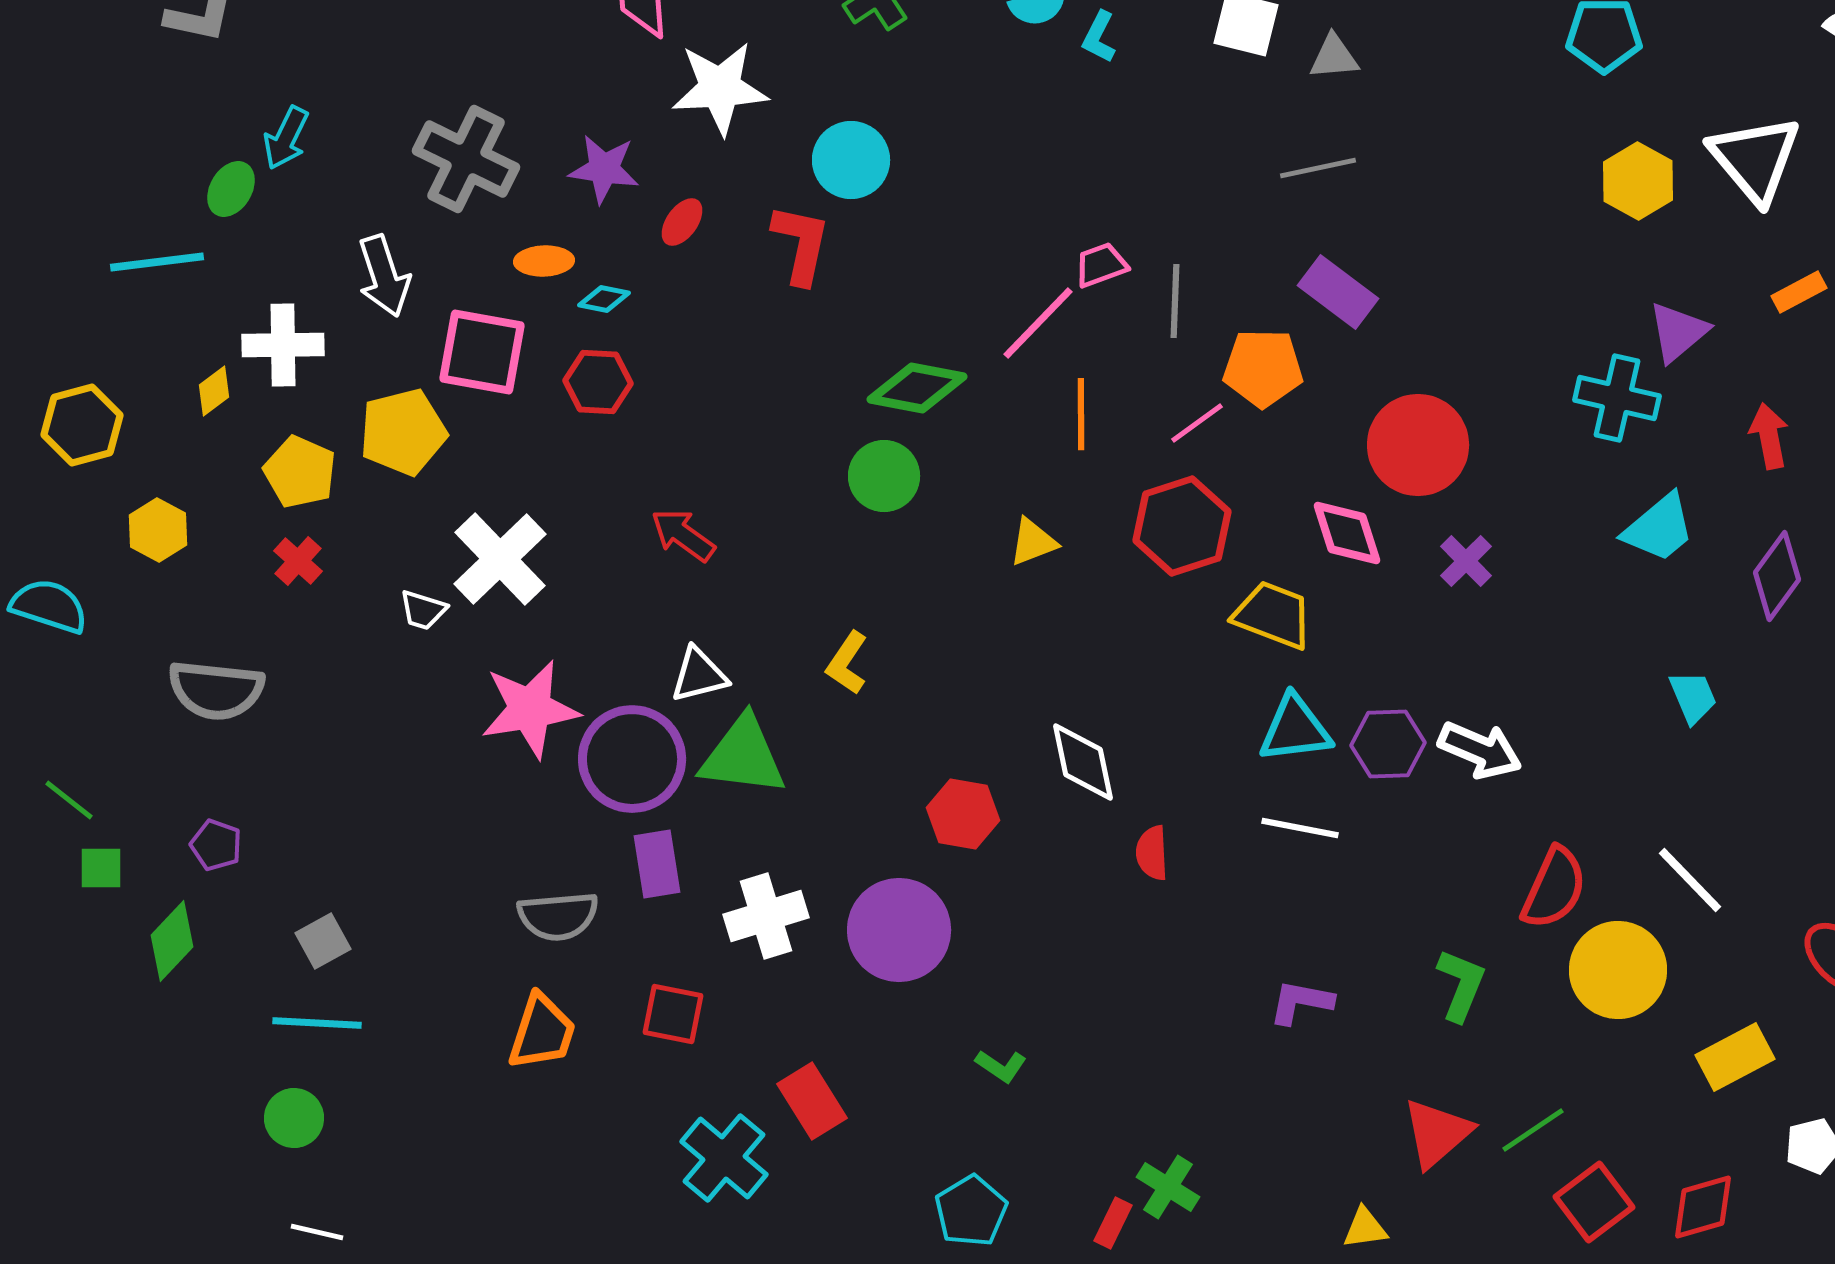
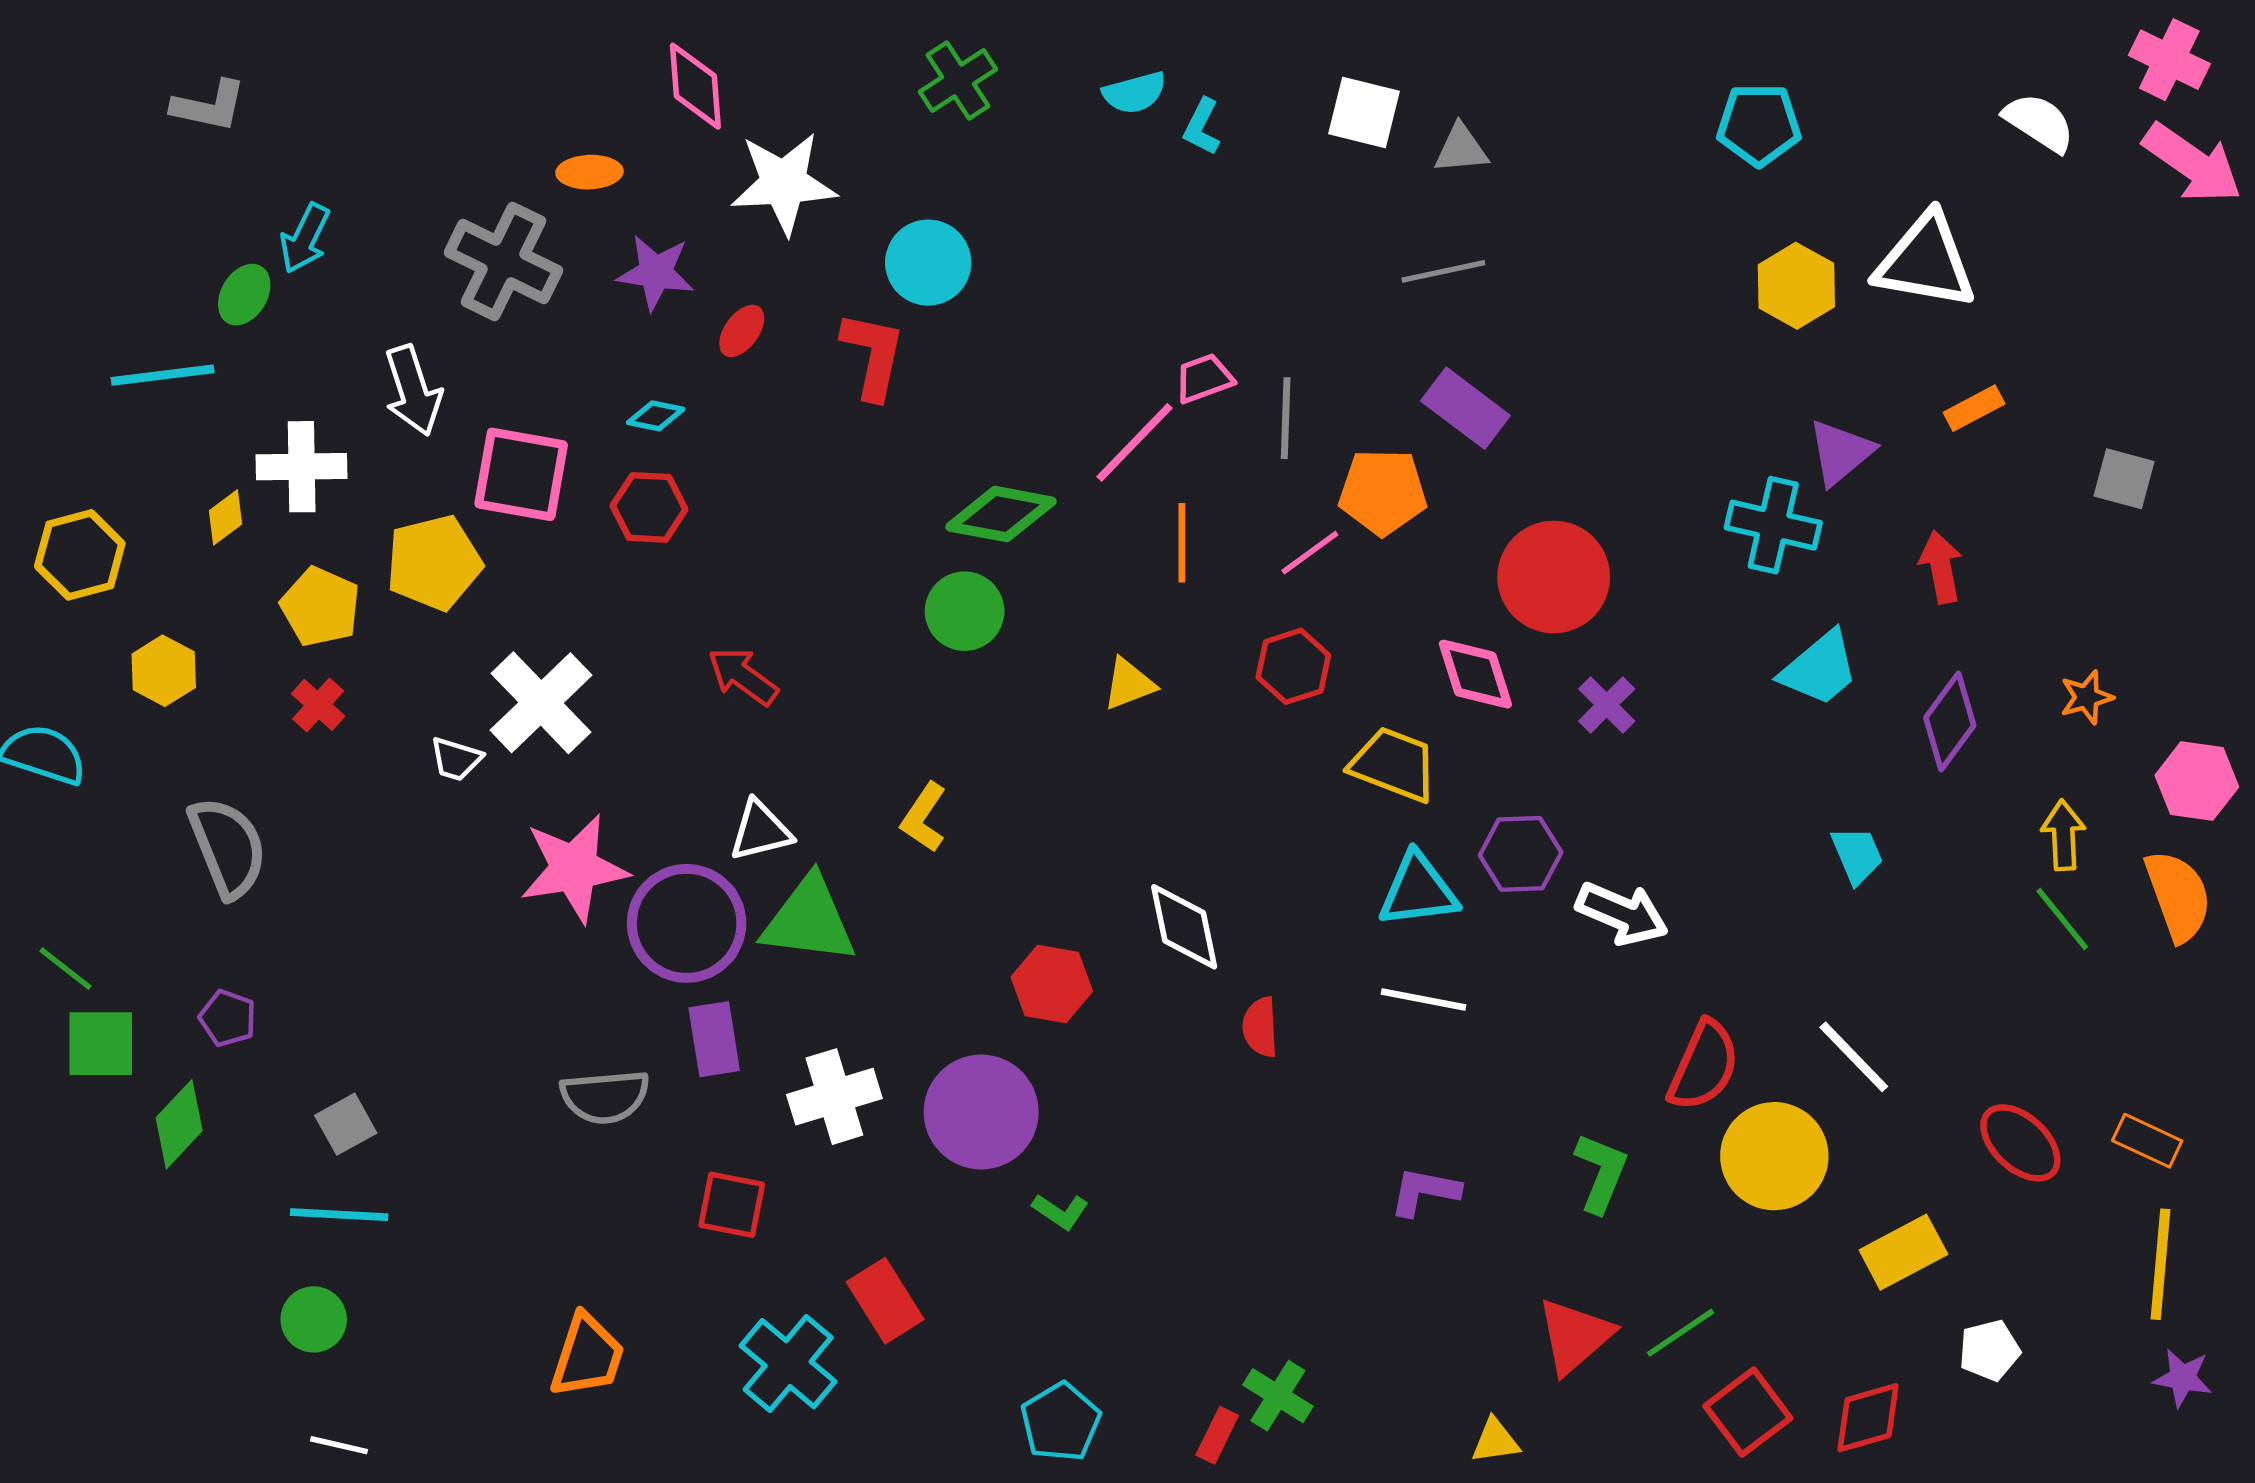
white triangle: (1755, 159) -> (1925, 261), turned -40
orange ellipse: (544, 261) -> (590, 172), moved
red hexagon: (1182, 526) -> (1293, 666), size x0.7
gray semicircle: (216, 690) -> (228, 847), turned -118
purple hexagon: (1388, 744) -> (1521, 854), moved
green square: (101, 868) -> (101, 1044), size x1.5
orange trapezoid: (542, 1032) -> (587, 1356), moved
green L-shape: (1001, 1066) -> (1061, 1211), moved

